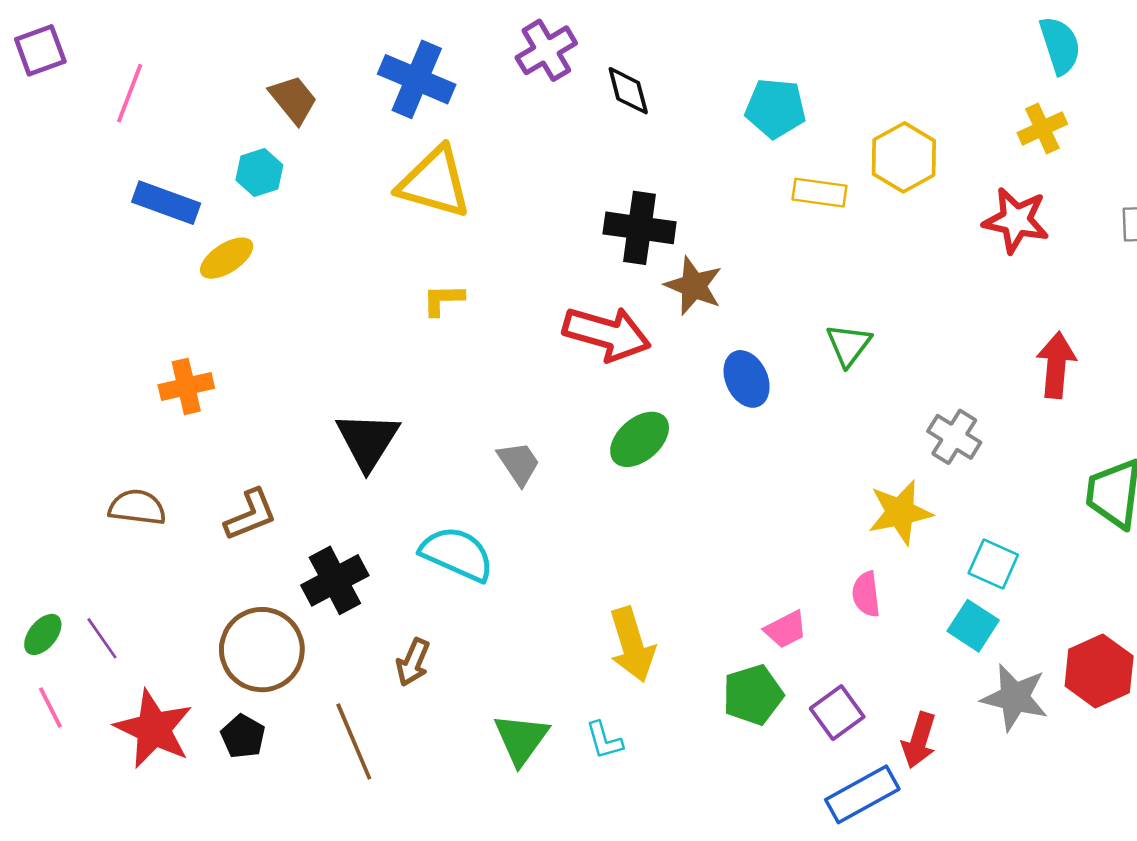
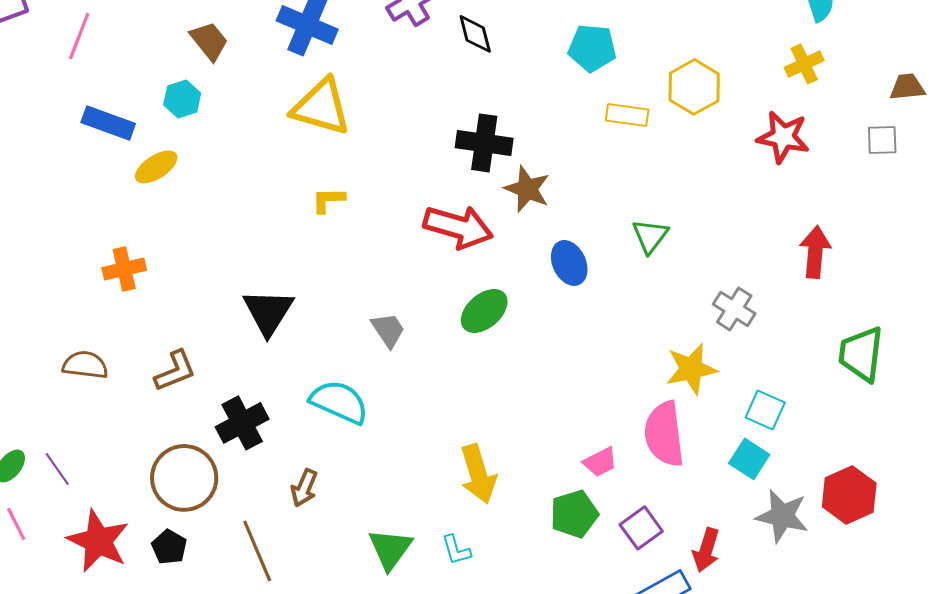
pink semicircle: (866, 594) -> (664, 434), size x1.8

